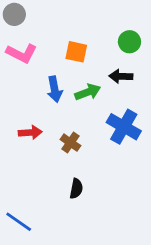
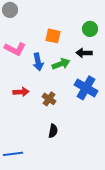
pink L-shape: (22, 53) -> (15, 49), moved
blue line: (19, 222) -> (13, 154), turned -42

